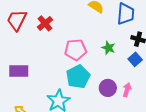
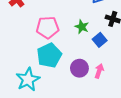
blue square: (135, 59) -> (100, 40), moved

